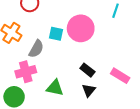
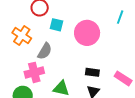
cyan square: (56, 34) -> (56, 25), moved
black rectangle: (87, 70) -> (92, 72), turned -32

